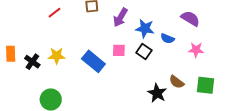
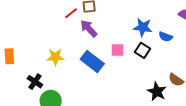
red line: (55, 13) -> (71, 13), moved
purple arrow: (120, 17) -> (89, 28), moved, turned 108
black cross: (32, 62) -> (35, 82), moved

